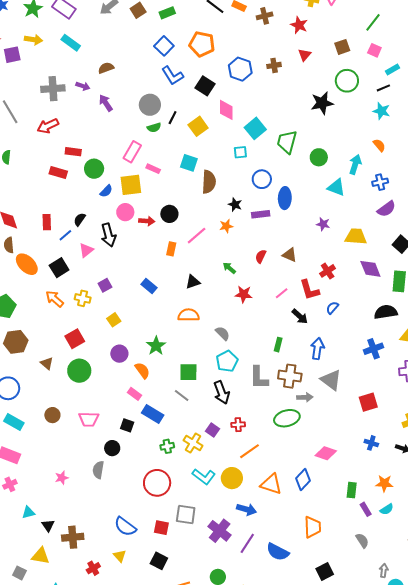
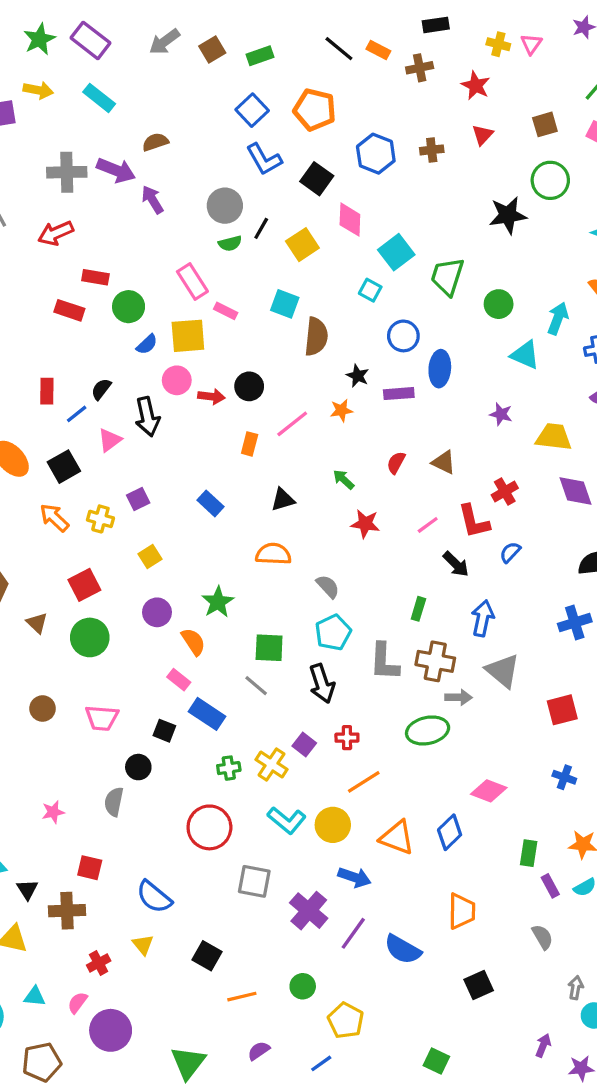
purple arrow: (83, 86) -> (116, 170), size x1.6
pink rectangle: (132, 152) -> (192, 282), turned -65
cyan square: (240, 152) -> (370, 290), turned 32
red square: (161, 528) -> (90, 868), moved

